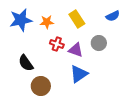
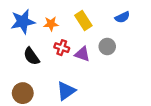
black semicircle: (26, 63) -> (31, 56), moved
blue triangle: (79, 74) -> (66, 91), moved
brown circle: (41, 86) -> (23, 93), moved

